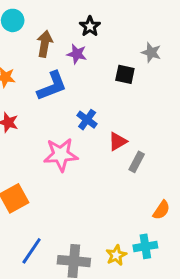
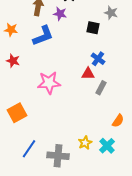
blue cross: (87, 120) -> (98, 59), moved
red triangle: (118, 141) -> (88, 74), turned 32
cyan cross: (145, 246) -> (107, 146), turned -35
yellow star: (116, 255) -> (85, 143), moved

